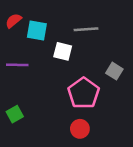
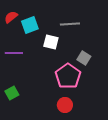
cyan square: (37, 30) -> (30, 25), turned -30
gray square: (114, 71) -> (84, 58), moved

